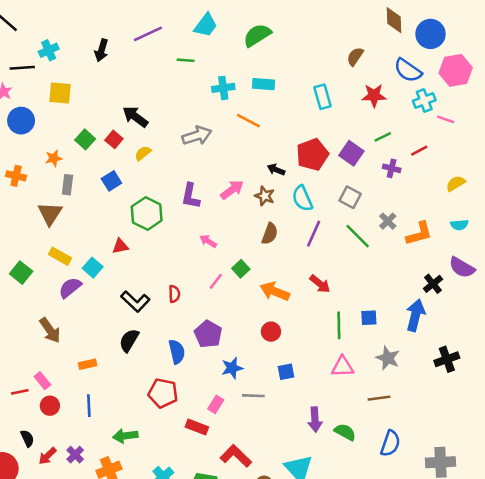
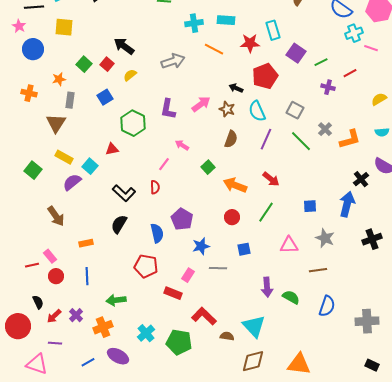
red star: (374, 95) -> (250, 43), moved
purple square: (351, 153) -> (296, 53), moved
pink line: (216, 281) -> (164, 164), moved
green line: (339, 325) -> (266, 212), moved, turned 35

